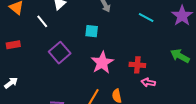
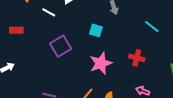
white line: (42, 21) -> (49, 12), turned -32
red cross: (137, 65) -> (137, 58), moved

